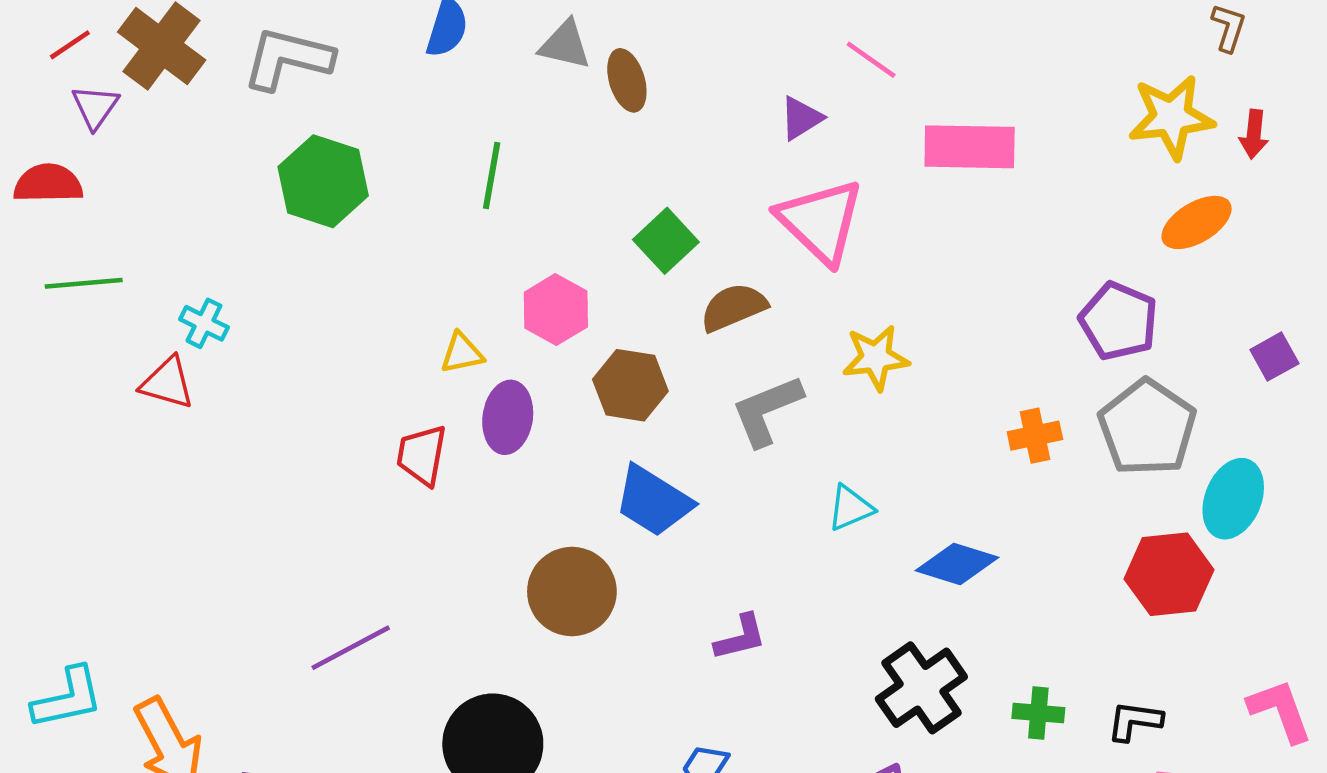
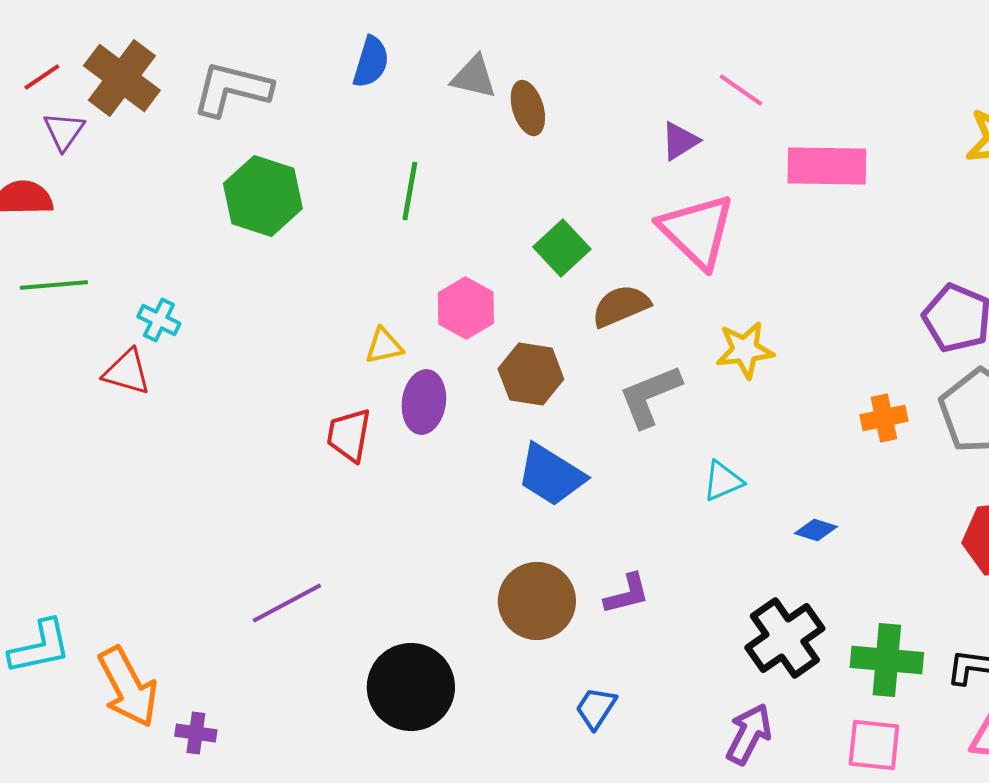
blue diamond: (957, 564) -> (816, 530), size x0.6
brown circle: (572, 592) -> (537, 601), moved
green cross: (1038, 713) -> (887, 660), size x1.6

